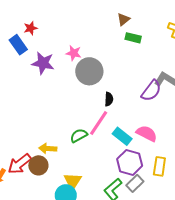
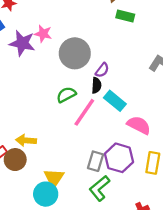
pink star: (74, 53) -> (43, 34), moved
purple semicircle: (151, 91) -> (102, 70), moved, size x0.6
green semicircle: (79, 135) -> (66, 95), moved
cyan rectangle: (122, 136) -> (115, 101), moved
gray rectangle: (135, 183) -> (95, 161), moved, turned -30

